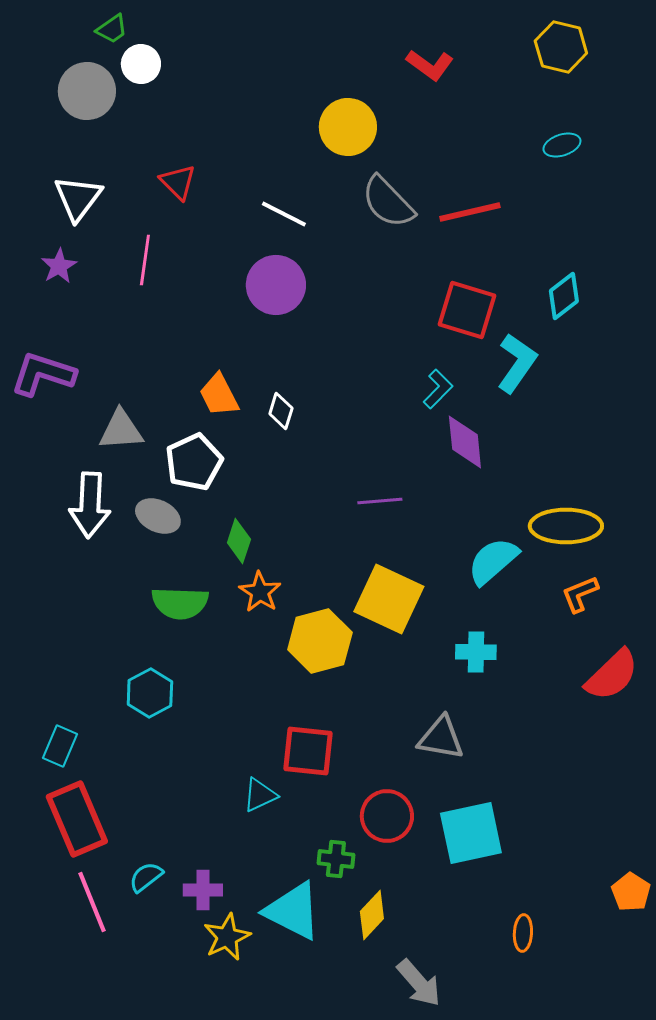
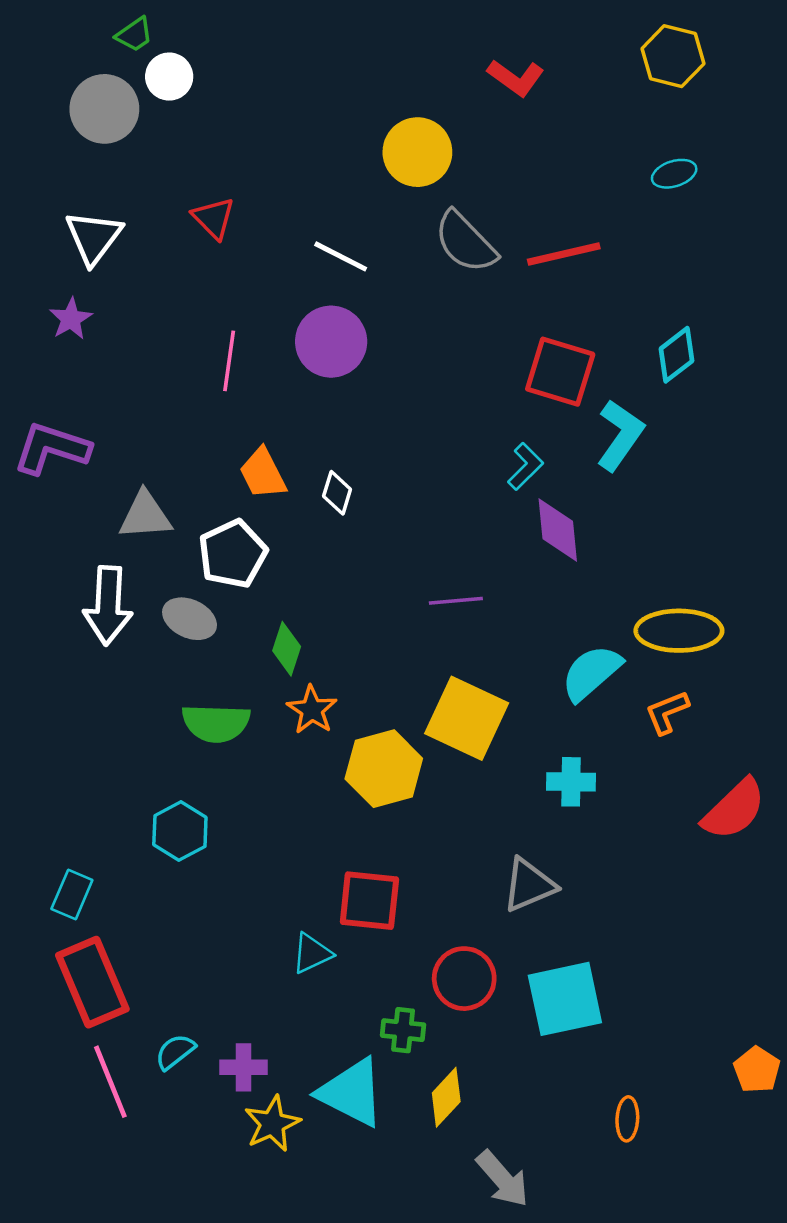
pink line: (145, 260) -> (229, 361), moved
orange L-shape: (580, 594) -> (667, 712), moved
gray triangle: (441, 738) -> (529, 885), turned -33

